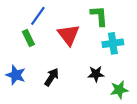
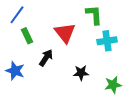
blue line: (38, 16) -> (17, 15), moved
black star: (96, 74) -> (81, 73), moved
black arrow: (52, 77) -> (46, 58), moved

